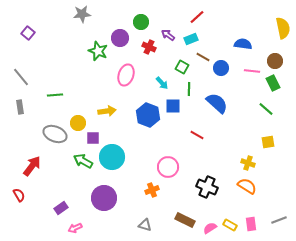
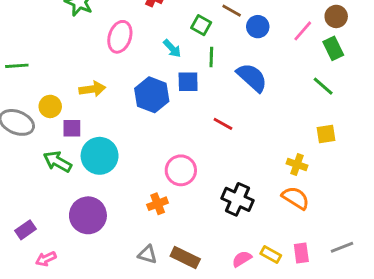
pink line: (252, 71) -> (303, 31), turned -56
brown rectangle: (185, 220) -> (185, 257), moved

